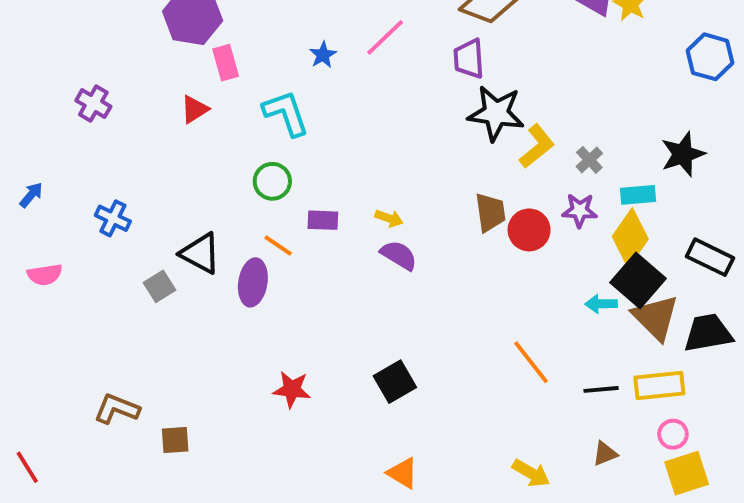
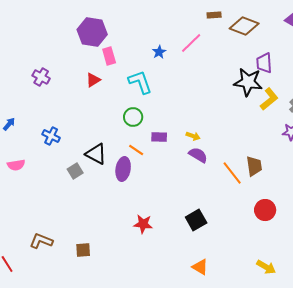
purple trapezoid: (469, 59) -> (264, 63), moved
brown trapezoid: (490, 212) -> (254, 166), moved
red circle: (529, 230) -> (265, 210), moved
orange line: (531, 362) -> (232, 173), moved
brown L-shape: (117, 409) -> (41, 241), moved

